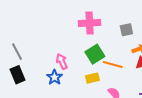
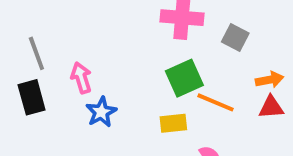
gray square: (126, 30) -> (235, 37), moved, turned 32
pink arrow: (62, 61) -> (81, 78), moved

